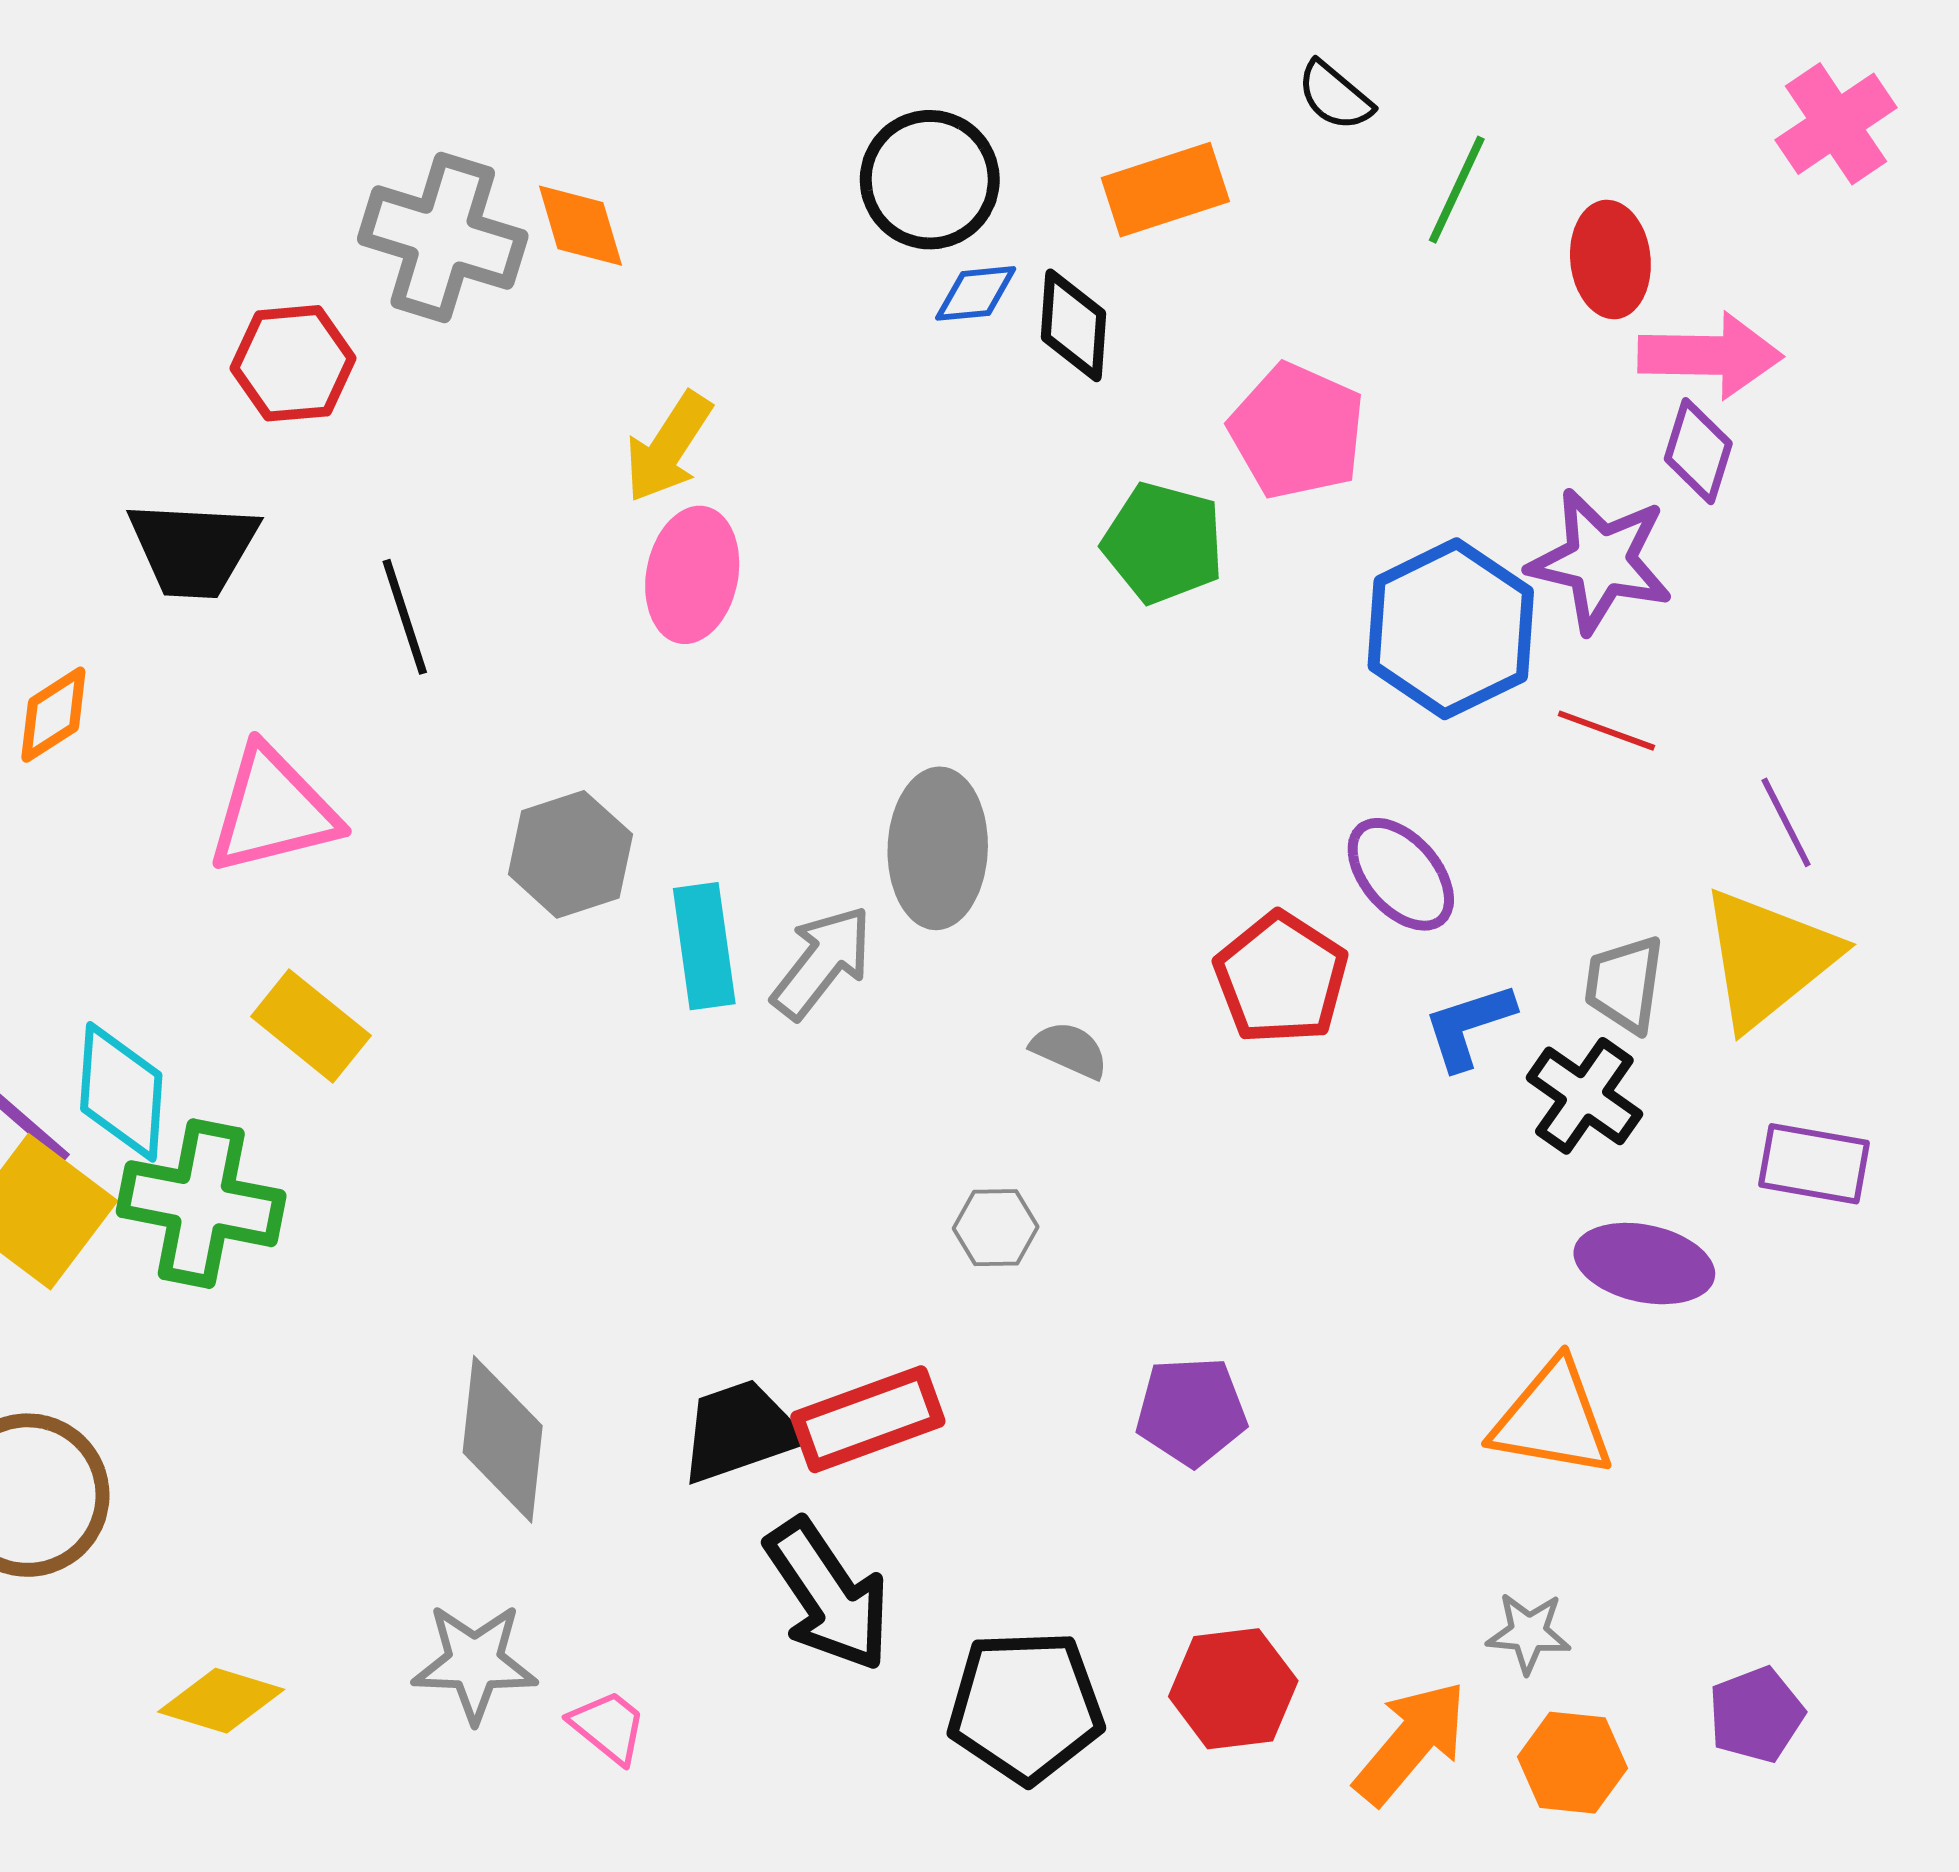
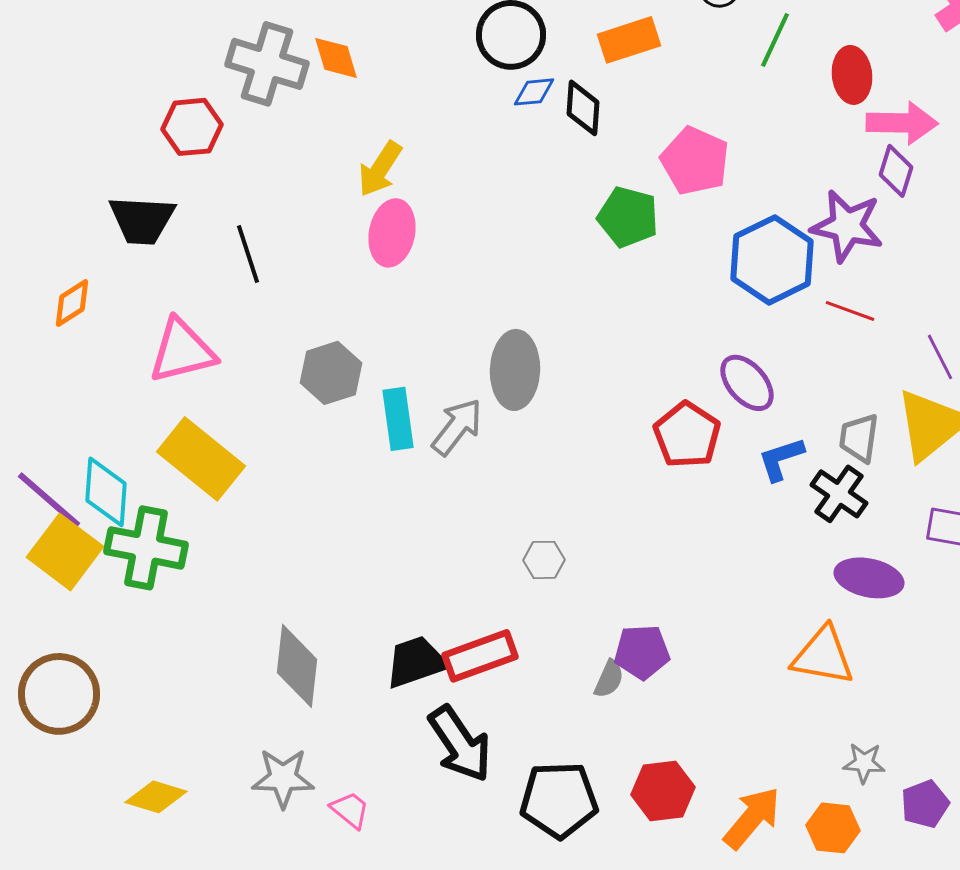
yellow rectangle: (311, 1026) -> (201, 459), size x1.5
gray semicircle: (1069, 1050) -> (609, 679), moved, turned 90
gray star: (1529, 1633) -> (864, 763), moved

